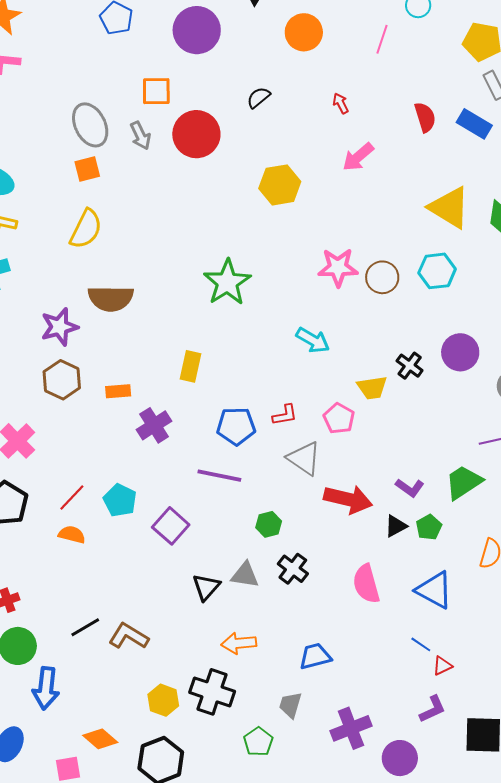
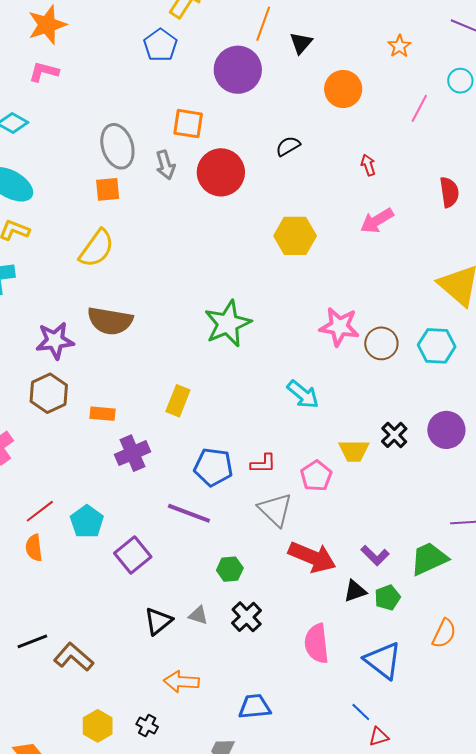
orange semicircle: (72, 535) -> (34, 548), turned -120
gray triangle: (245, 575) -> (198, 615), size x0.7
black cross: (212, 692) -> (147, 725), size x0.5

